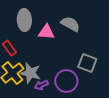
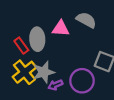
gray ellipse: (24, 20) -> (37, 39), moved
gray star: (30, 73) -> (44, 72), turned -30

